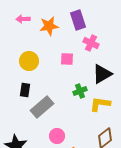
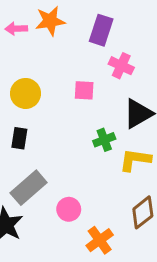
purple rectangle: (78, 20) -> (101, 30), turned 36
orange star: (49, 26) -> (50, 21), moved
gray rectangle: (42, 107) -> (29, 188), moved

